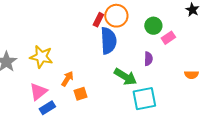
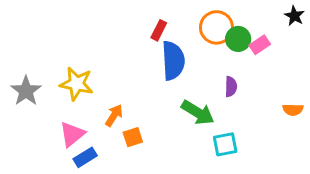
orange circle: (116, 16) -> (216, 27), moved
pink rectangle: (168, 38) -> (260, 45), moved
cyan square: (144, 99) -> (225, 144), size x0.7

